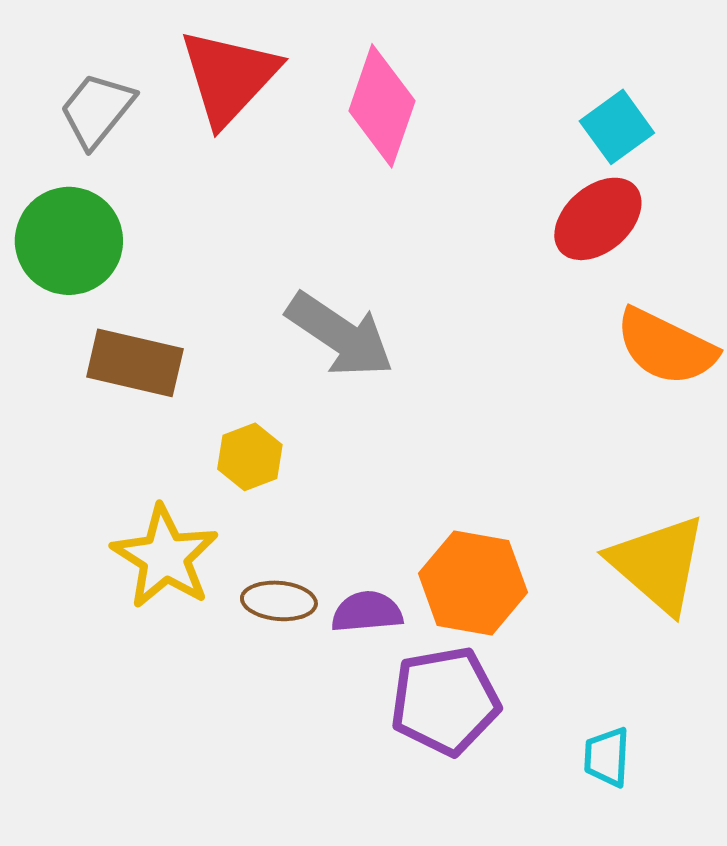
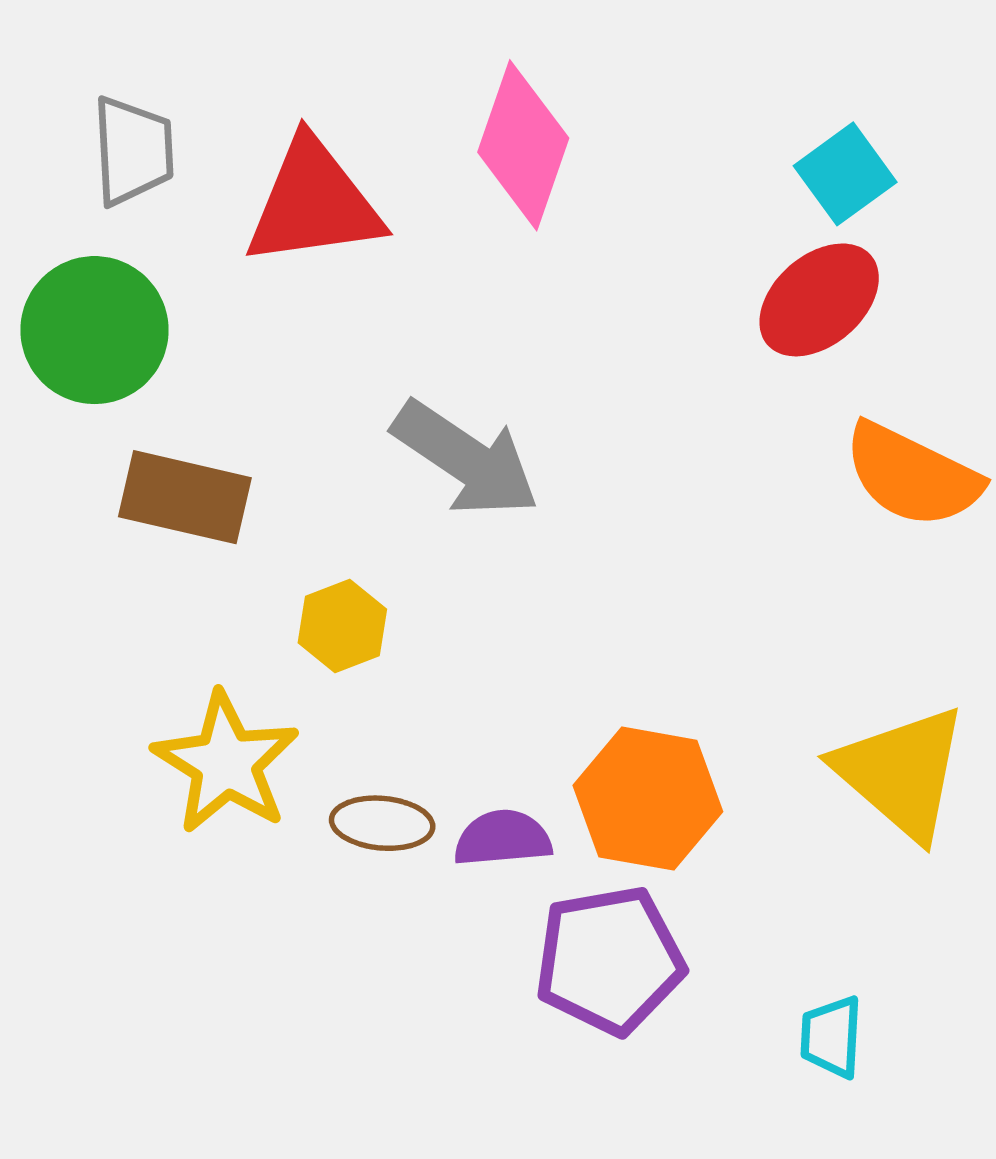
red triangle: (229, 77) -> (314, 203), moved, turned 39
gray trapezoid: (97, 110) -> (133, 151), turned 138

